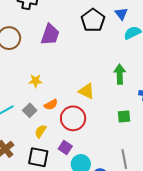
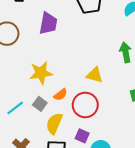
yellow star: (36, 81) -> (41, 73), size x1.6
yellow semicircle: (41, 131) -> (54, 123), size x1.5

